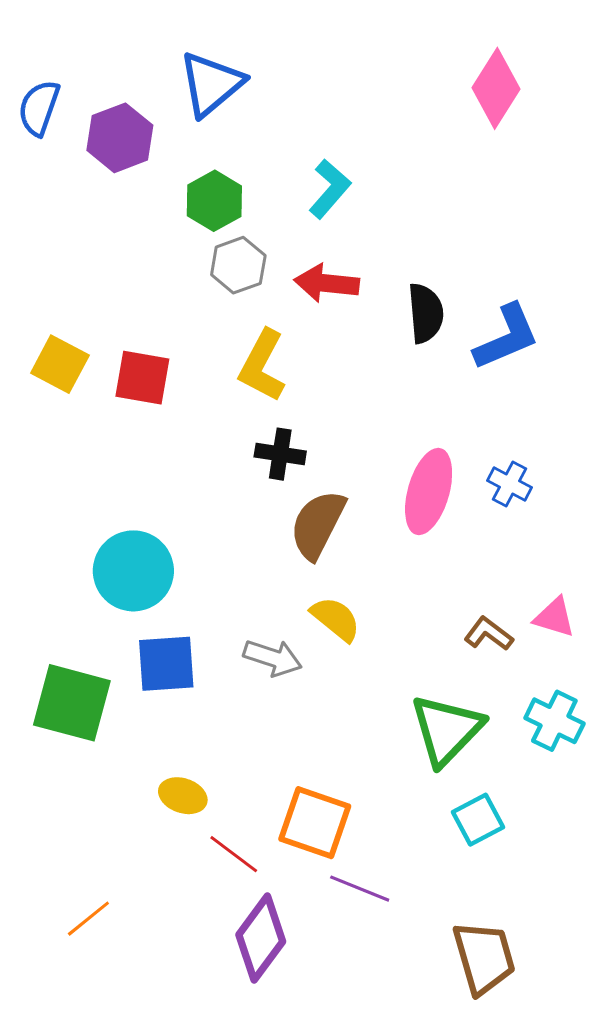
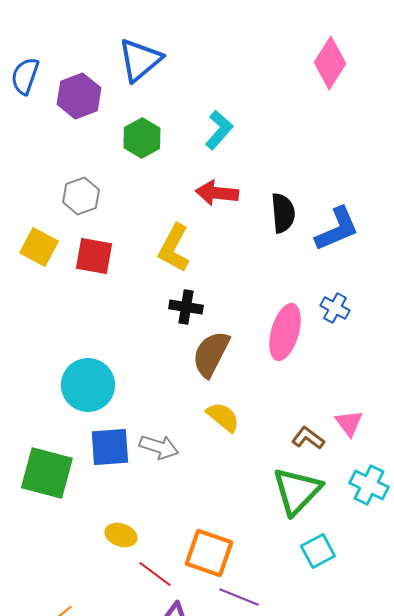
gray hexagon: (238, 265) -> (81, 196), moved
blue cross: (509, 484) -> (335, 308), moved
pink triangle: (554, 617) -> (349, 423), moved, turned 36
brown L-shape: (489, 634) -> (308, 438), moved
gray arrow: (273, 658) -> (159, 447), moved

